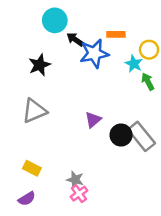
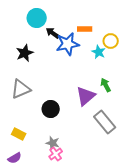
green arrow: (148, 82) -> (106, 85), moved
purple triangle: (93, 120) -> (86, 96), moved, size x1.5
black circle: (121, 135) -> (51, 109), moved
gray rectangle: (141, 136) -> (105, 122), moved

